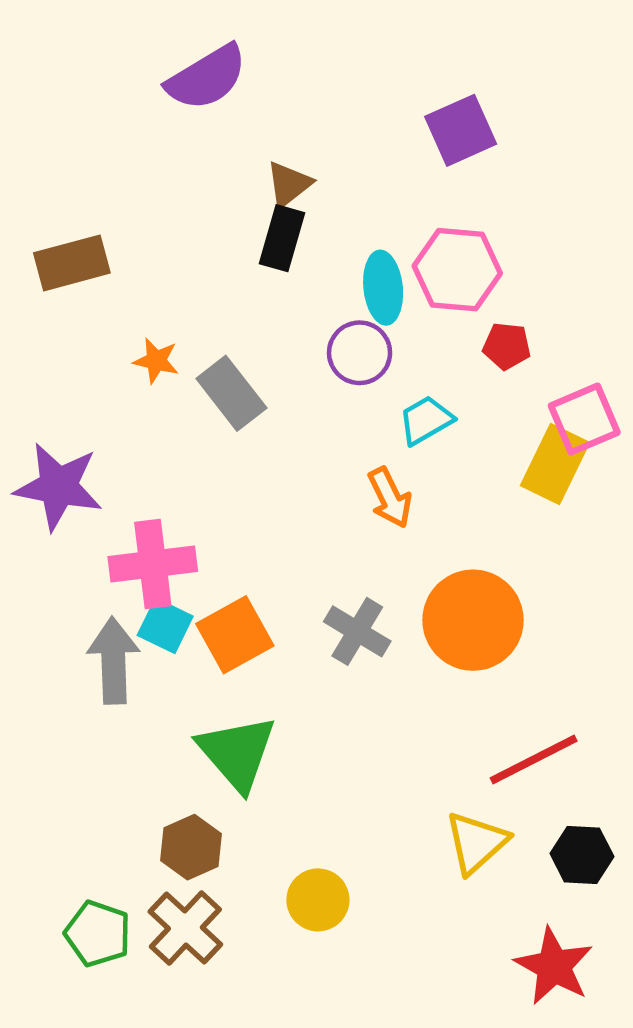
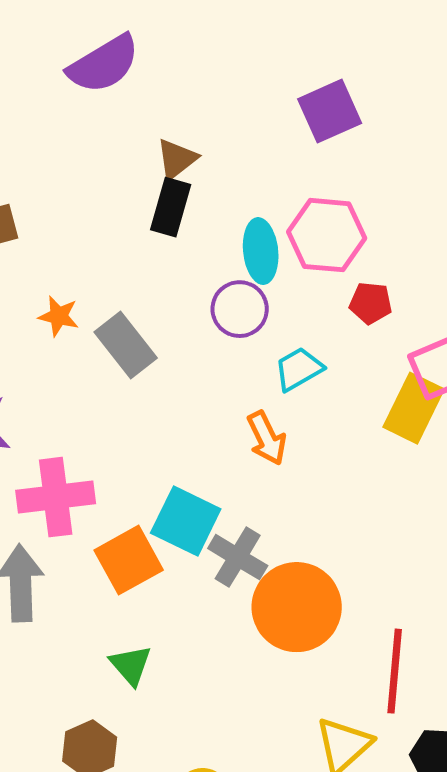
orange circle: (473, 620) -> (297, 607), moved
cyan square: (165, 626) -> (186, 521), moved, size x1.4
green triangle: (237, 753) -> (131, 665), size x0.6
red line: (534, 759) -> (395, 671), turned -58

